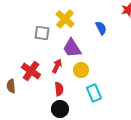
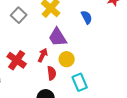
gray square: (42, 33) -> (19, 15), moved, turned 35
red semicircle: (59, 89) -> (52, 73), moved

